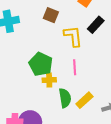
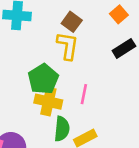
yellow L-shape: (73, 36) -> (68, 46), moved
yellow cross: (49, 80) -> (48, 102), size x1.5

